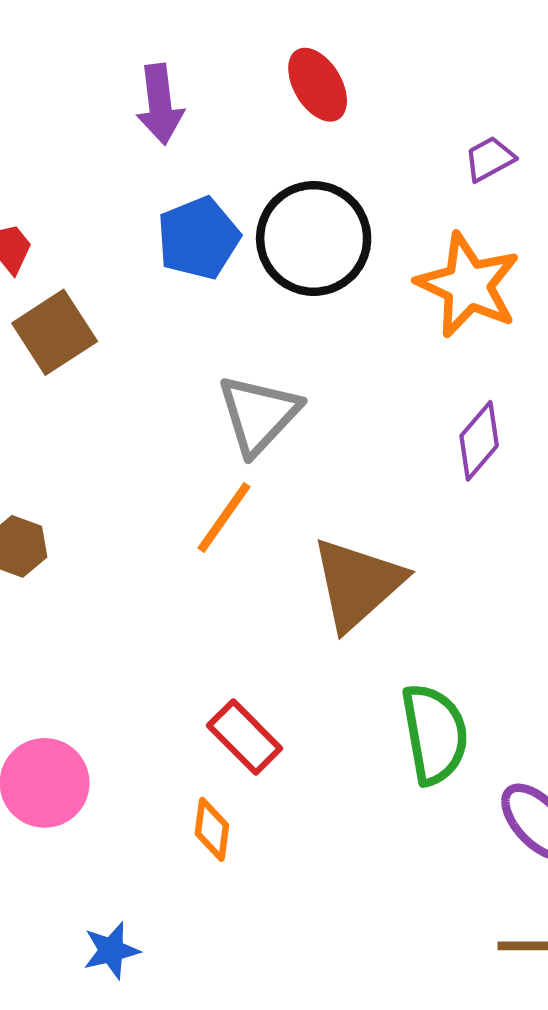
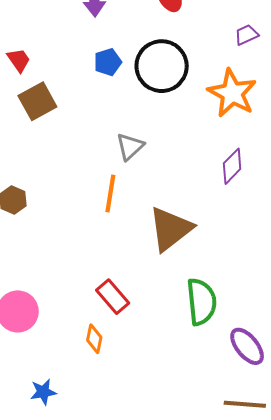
blue pentagon: (198, 238) -> (108, 62), size x0.7
gray triangle: (259, 414) -> (130, 146), size x0.7
orange line: (224, 517) -> (110, 193), turned -30

